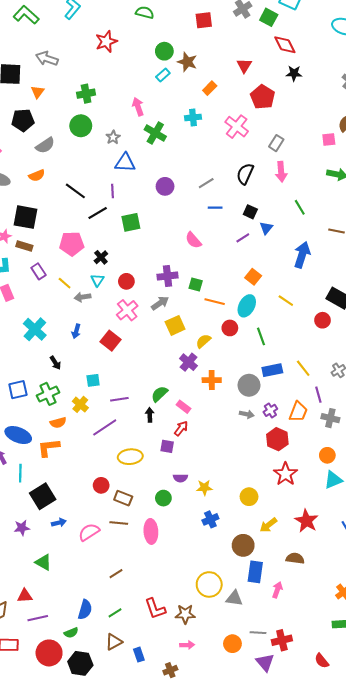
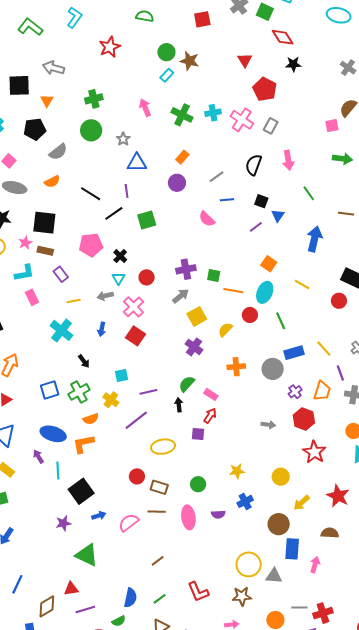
orange rectangle: (210, 88) -> (182, 157), moved
cyan cross: (193, 117) -> (213, 113), moved
green cross: (155, 133) -> (182, 115), moved
gray rectangle: (276, 143) -> (271, 126), moved
pink semicircle: (193, 240) -> (207, 219), moved
yellow line: (65, 283) -> (74, 301), moved, turned -48
pink cross: (127, 310) -> (133, 307), moved
purple cross: (188, 362) -> (194, 347), moved
gray arrow: (247, 414) -> (268, 425), moved
purple semicircle: (180, 478) -> (218, 514), moved
green triangle: (43, 562) -> (87, 555), size x1.4
brown star: (185, 614) -> (242, 596), moved

